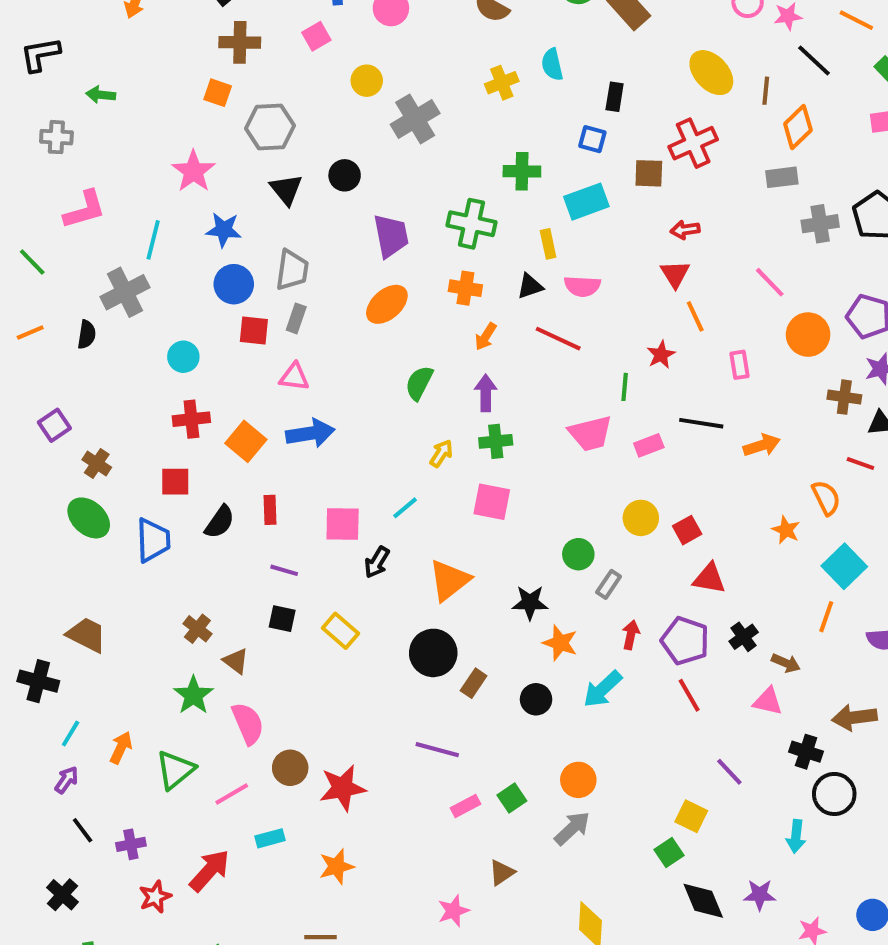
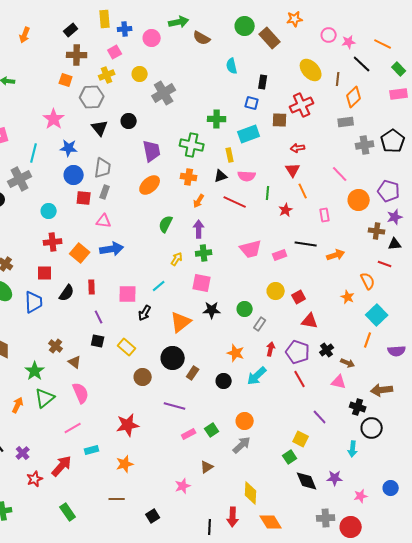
yellow cross: (502, 83) -> (107, 75), moved
green line: (625, 387) -> (268, 193), moved
purple line: (284, 570) -> (99, 317), turned 48
black star: (530, 603) -> (212, 310), moved
green star: (193, 695) -> (35, 371), moved
brown circle: (290, 768) -> (143, 377), moved
green triangle: (175, 770) -> (45, 398), moved
purple cross: (131, 844) -> (23, 453), turned -32

